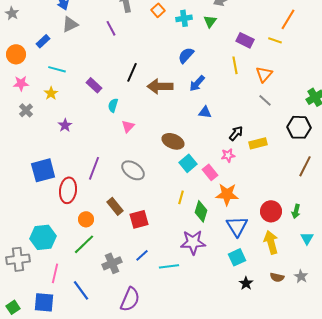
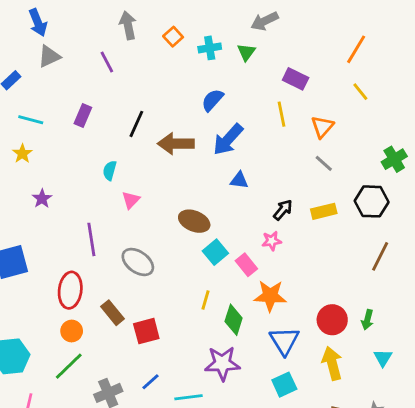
yellow line: (275, 40) -> (360, 92), moved, turned 32
blue arrow: (197, 83) -> (228, 139), size x1.4
purple rectangle: (94, 85) -> (83, 116), moved, turned 70
yellow rectangle: (258, 143) -> (324, 211), moved
purple line: (94, 168) -> (91, 239), moved, turned -30
red ellipse: (68, 190) -> (70, 290), moved

